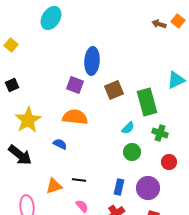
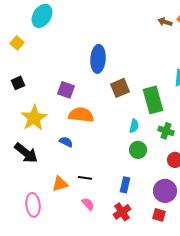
cyan ellipse: (51, 18) -> (42, 16), moved
purple square: (75, 85) -> (66, 90), moved
cyan semicircle: (128, 128) -> (134, 126), turned -32
purple circle: (148, 188) -> (165, 191), moved

